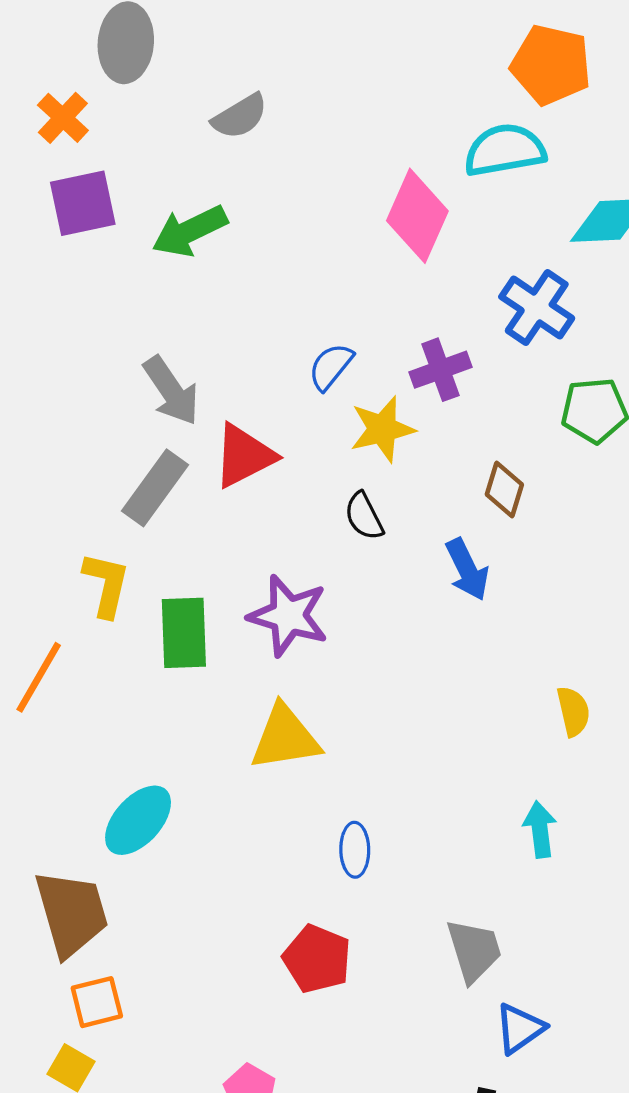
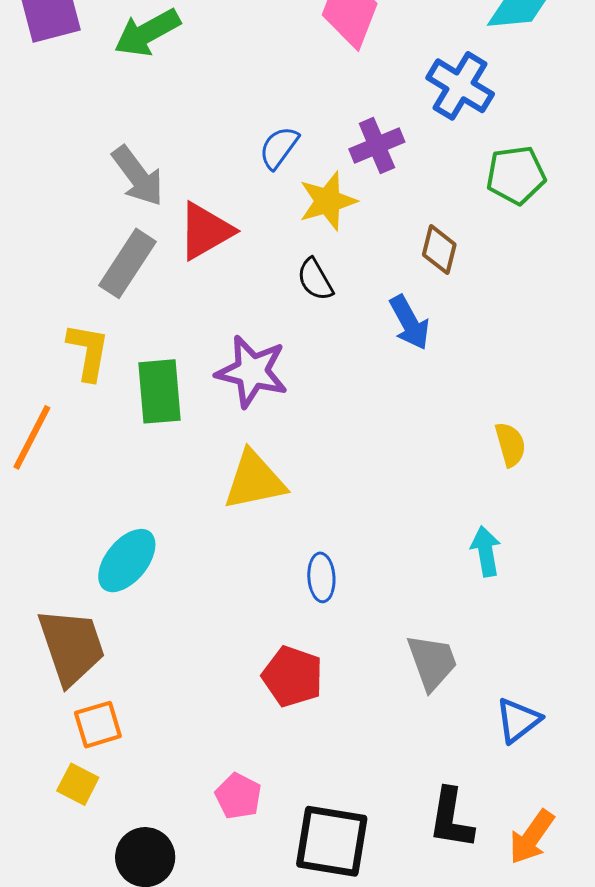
blue triangle: (520, 1028) -> (518, 720), moved

